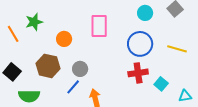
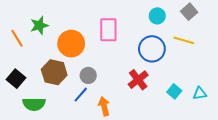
orange circle: (64, 39) -> (71, 44), size x1.6
yellow line: (177, 49) -> (184, 40), moved
red cross: (138, 73) -> (138, 80), moved, turned -30
cyan triangle: (185, 96) -> (200, 94), moved

